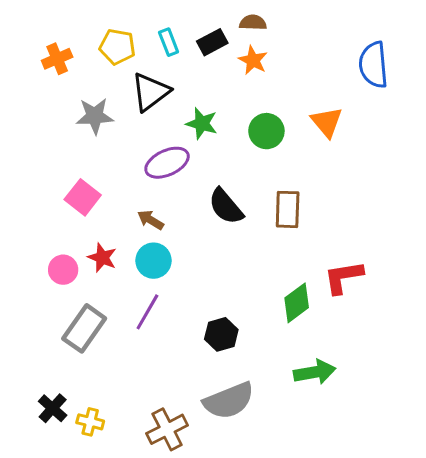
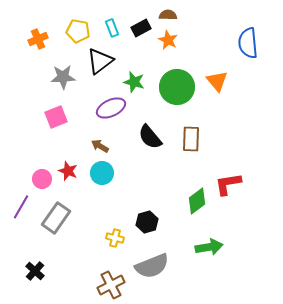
green circle: (266, 131) -> (177, 87), size x1.5
pink square: (83, 197) -> (56, 117), moved, turned 30
purple line: (147, 312) -> (21, 207), moved
yellow cross: (90, 422) -> (115, 238), moved

